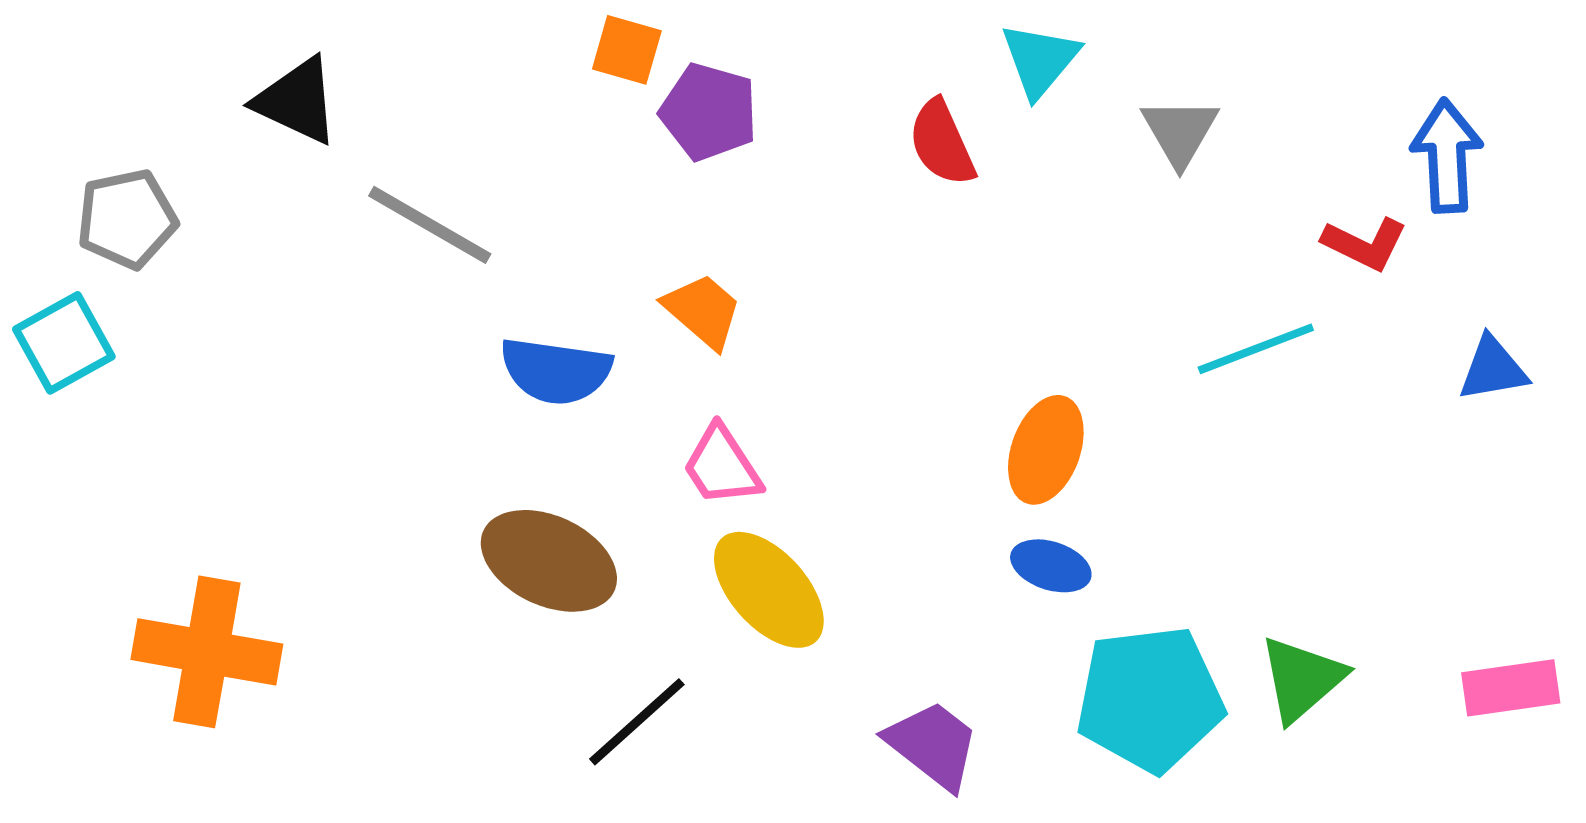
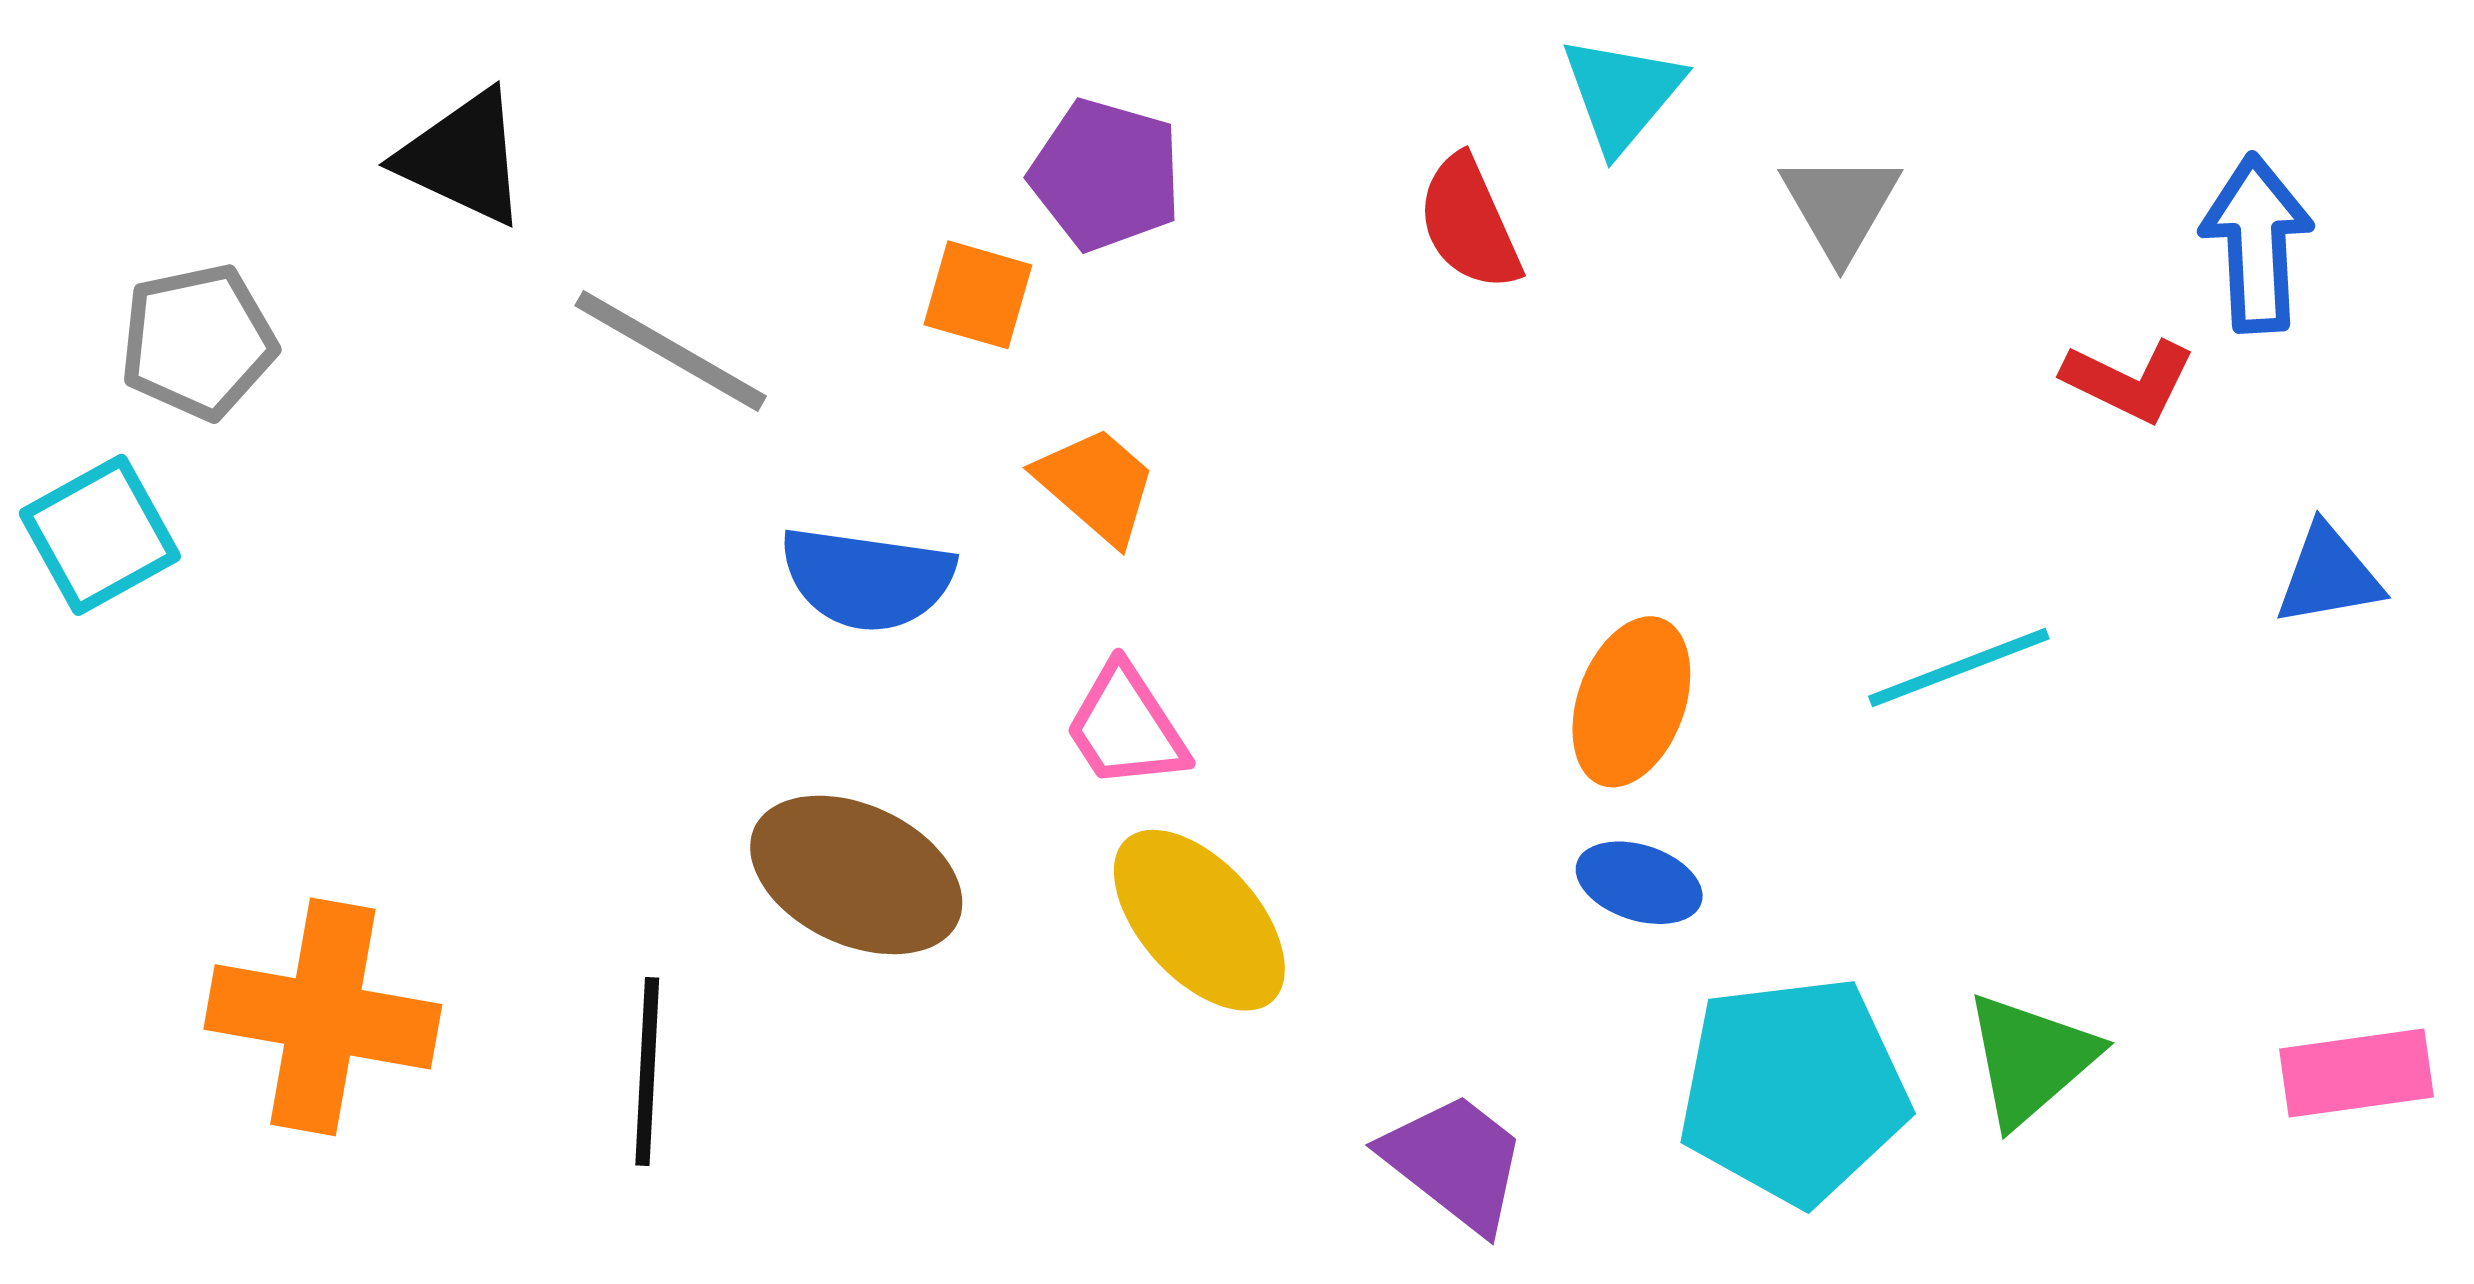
orange square: (627, 50) -> (978, 295), moved
cyan line: (1256, 349) -> (1959, 668), moved
black line: (637, 722) -> (647, 1071), moved, turned -45

